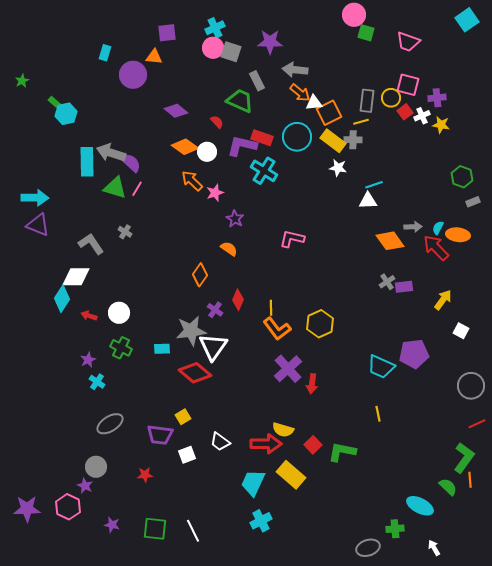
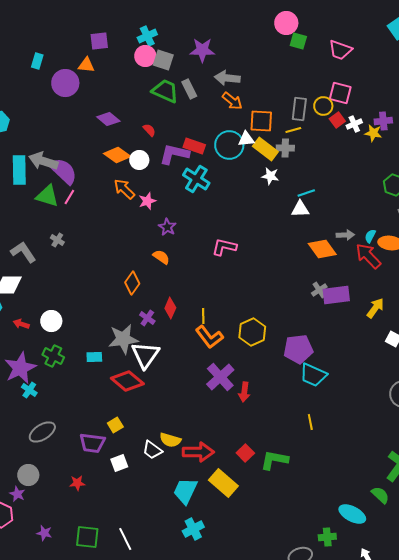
purple cross: (437, 98) -> (383, 121), moved
green trapezoid: (240, 101) -> (165, 91), moved
white triangle: (314, 103) -> (246, 139), moved
orange square: (329, 113) -> (261, 121), turned 30
purple semicircle: (131, 163) -> (63, 171), size x1.4
purple rectangle: (404, 287) -> (336, 295), size x1.5
purple pentagon: (414, 354) -> (298, 349), moved
purple star: (88, 360) -> (20, 368), size x2.0
yellow semicircle: (283, 430) -> (170, 440), moved

